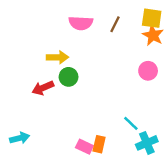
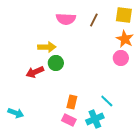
orange star: (153, 35) -> (125, 39), moved
cyan arrow: (20, 138) -> (16, 113), turned 35
cyan cross: (147, 143) -> (95, 119), moved
orange rectangle: (99, 144) -> (72, 102), moved

